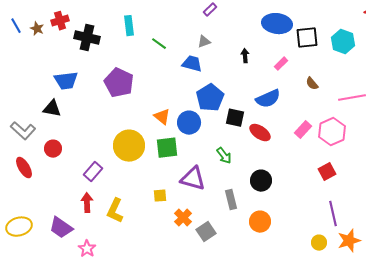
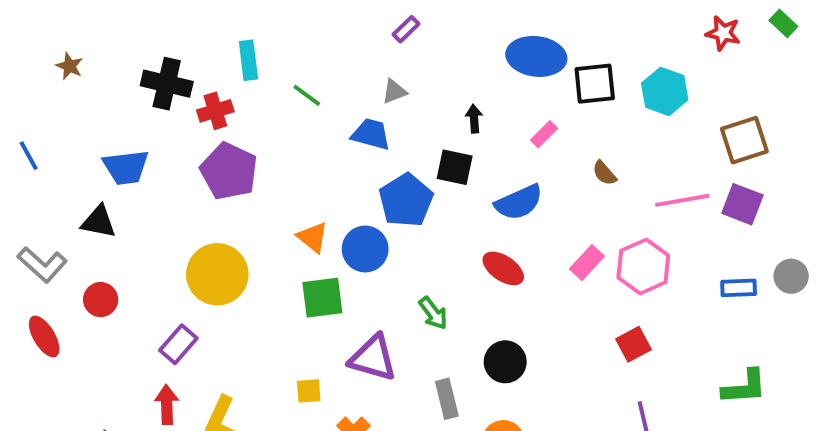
red cross: (60, 21) -> (215, 111), moved
blue line: (16, 26) -> (29, 156), moved
black square: (235, 118) -> (455, 167), moved
yellow circle: (129, 146) -> (217, 274), moved

